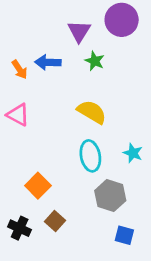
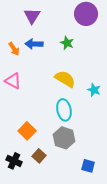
purple triangle: (79, 31) -> (32, 16), moved
cyan star: (133, 153) -> (94, 90), moved
gray hexagon: (110, 196) -> (64, 138), moved

